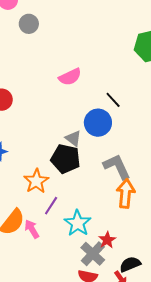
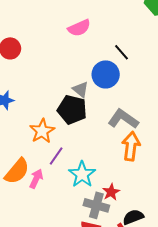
gray L-shape: (117, 167) -> (123, 119), turned -32
pink arrow: (32, 229) -> (36, 179), turned 54
gray cross: (93, 254) -> (96, 205), turned -30

